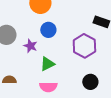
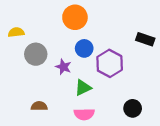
purple hexagon: (84, 46) -> (110, 63), moved

